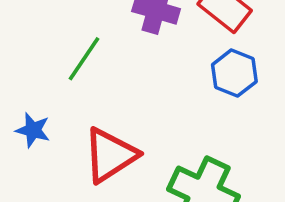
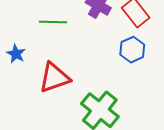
green line: (84, 59) -> (53, 22), turned 44

